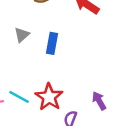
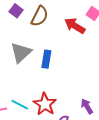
gray triangle: (22, 35) -> (21, 53), size x1.6

